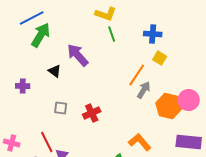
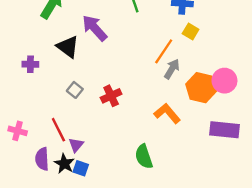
black triangle: (55, 71) -> (68, 47), size x1.5
gray square: (61, 108) -> (75, 90), turned 32
orange L-shape: (140, 142) -> (167, 113), moved

